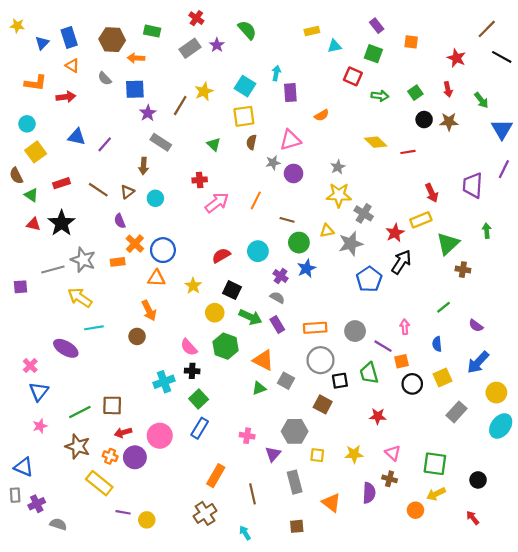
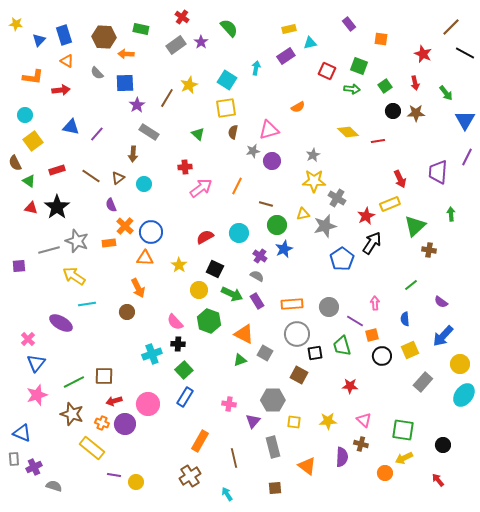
green square: (373, 54) -> (359, 66), moved
purple rectangle: (290, 93) -> (286, 56), moved, turned 60
pink star: (40, 426) -> (37, 395), size x1.5

